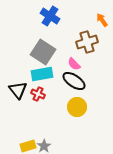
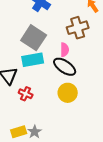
pink semicircle: (74, 64) -> (65, 50), turned -136
red cross: (38, 94) -> (26, 94), moved

